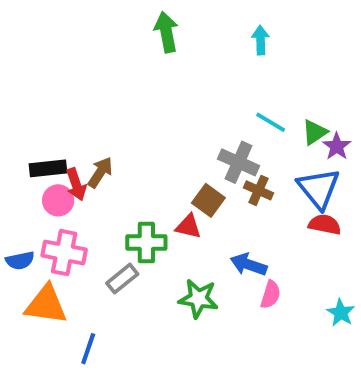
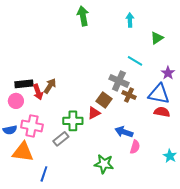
green triangle: (315, 132) -> (157, 38), moved
blue triangle: (319, 188) -> (159, 94), turned -40
pink circle: (58, 200) -> (16, 101), moved
red triangle: (188, 226) -> (94, 113), turned -40
green star: (198, 299) -> (104, 164), moved

